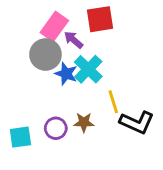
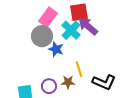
purple arrow: (73, 40) -> (88, 26), moved, size x1.5
cyan cross: (88, 69) -> (71, 30), moved
yellow line: (113, 102) -> (79, 69), moved

